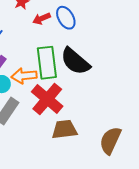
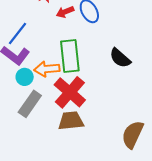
black semicircle: (75, 61) -> (120, 58), moved, size x0.7
brown trapezoid: (64, 129) -> (71, 121), moved

